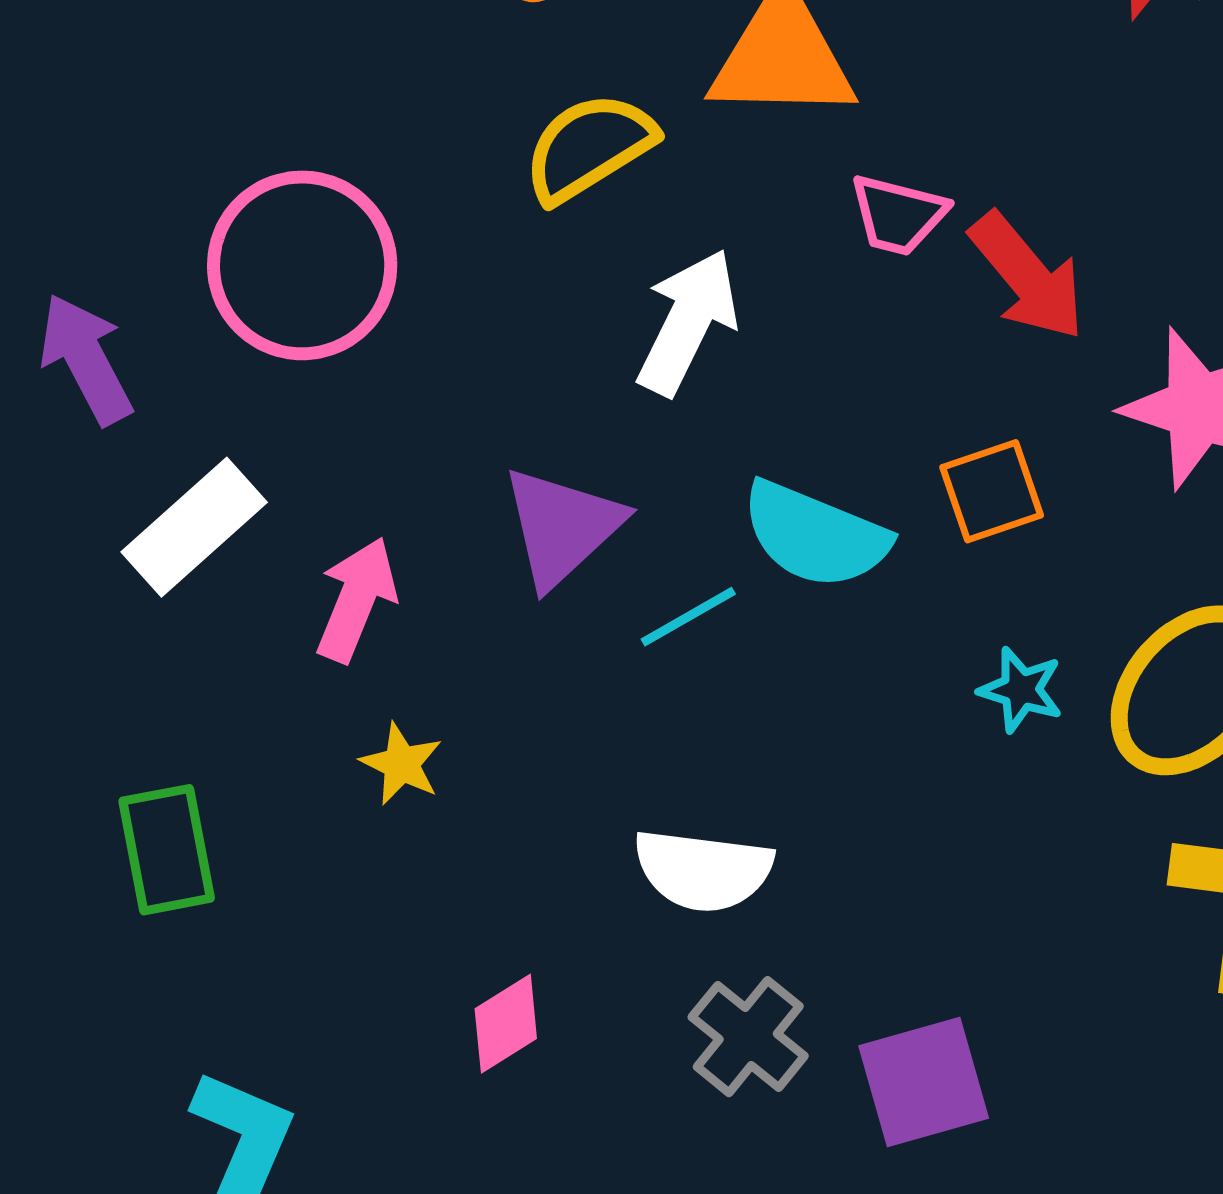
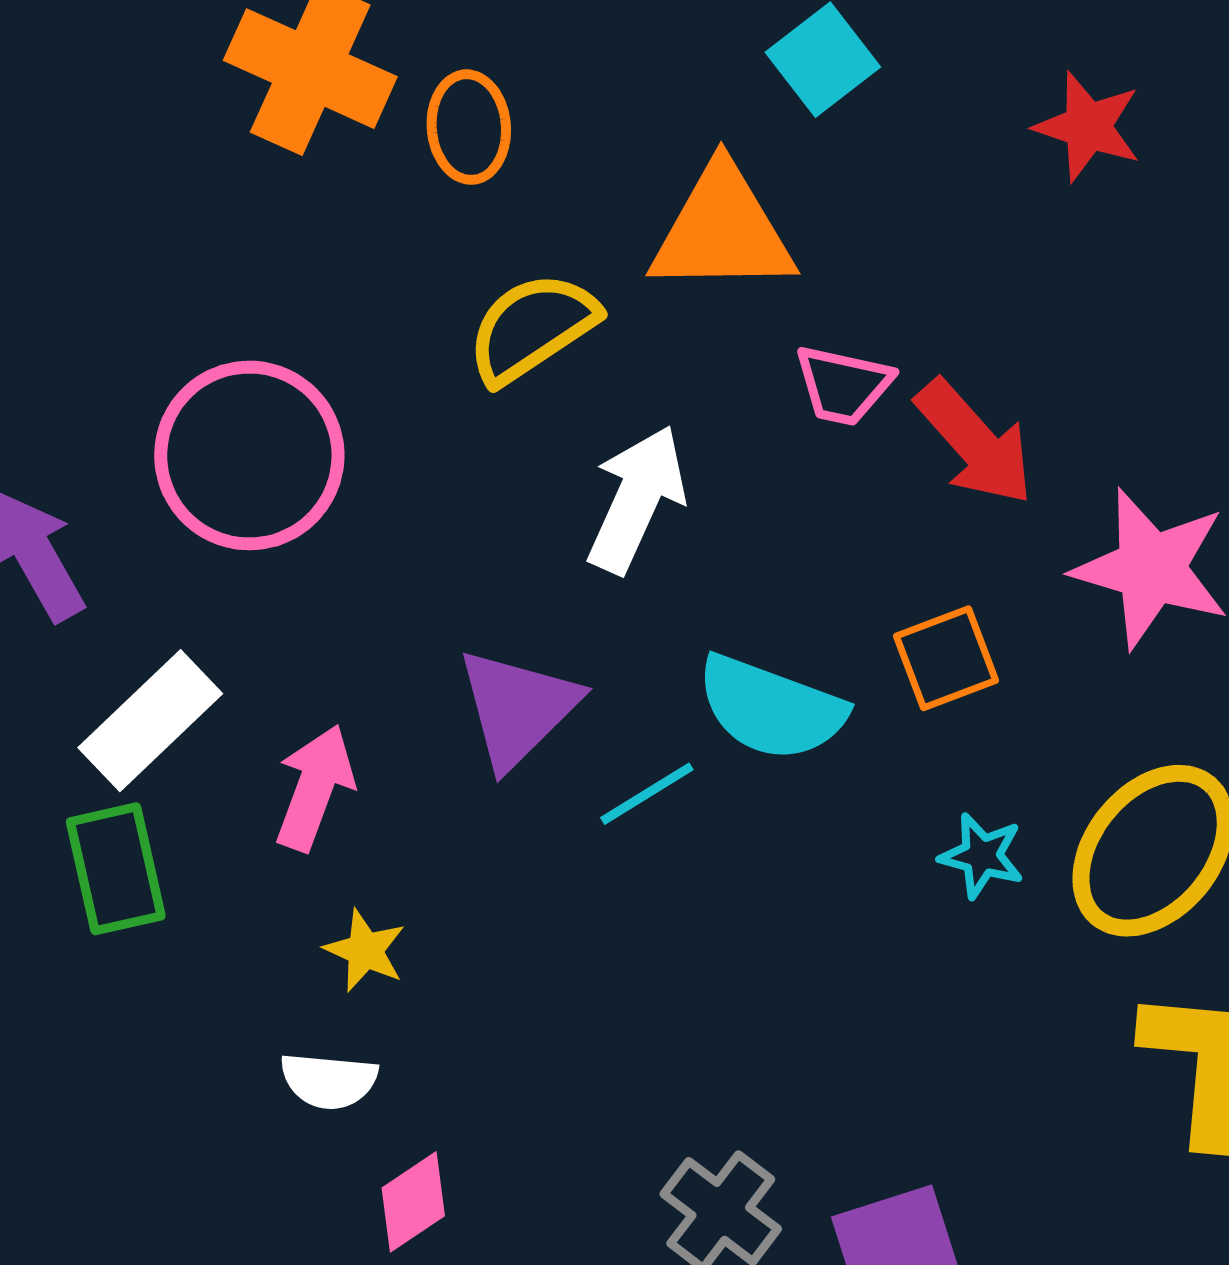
green rectangle: (167, 850) -> (116, 869), moved
white semicircle: (703, 870) -> (329, 1081), moved, size x0.7
pink diamond: (506, 1024) -> (413, 1202), moved

